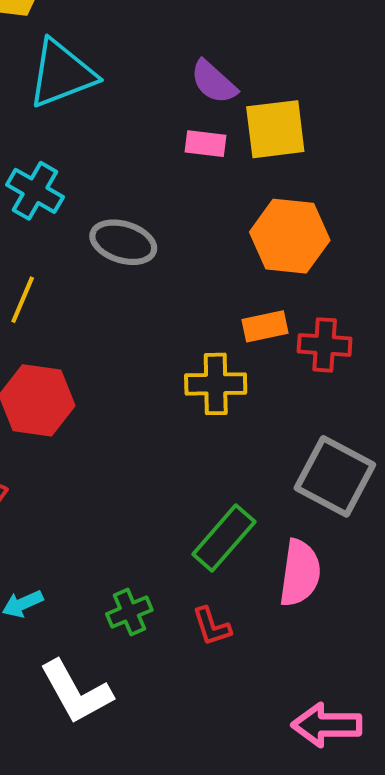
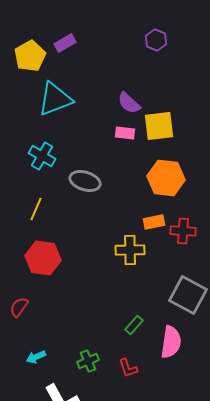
green rectangle: (224, 538) -> (134, 325), size x0.6

